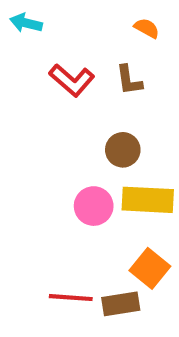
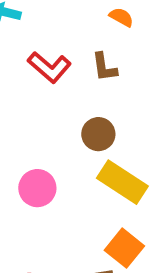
yellow rectangle: (148, 200) -> (122, 182), turned 30
pink circle: (94, 206) -> (37, 188), moved

